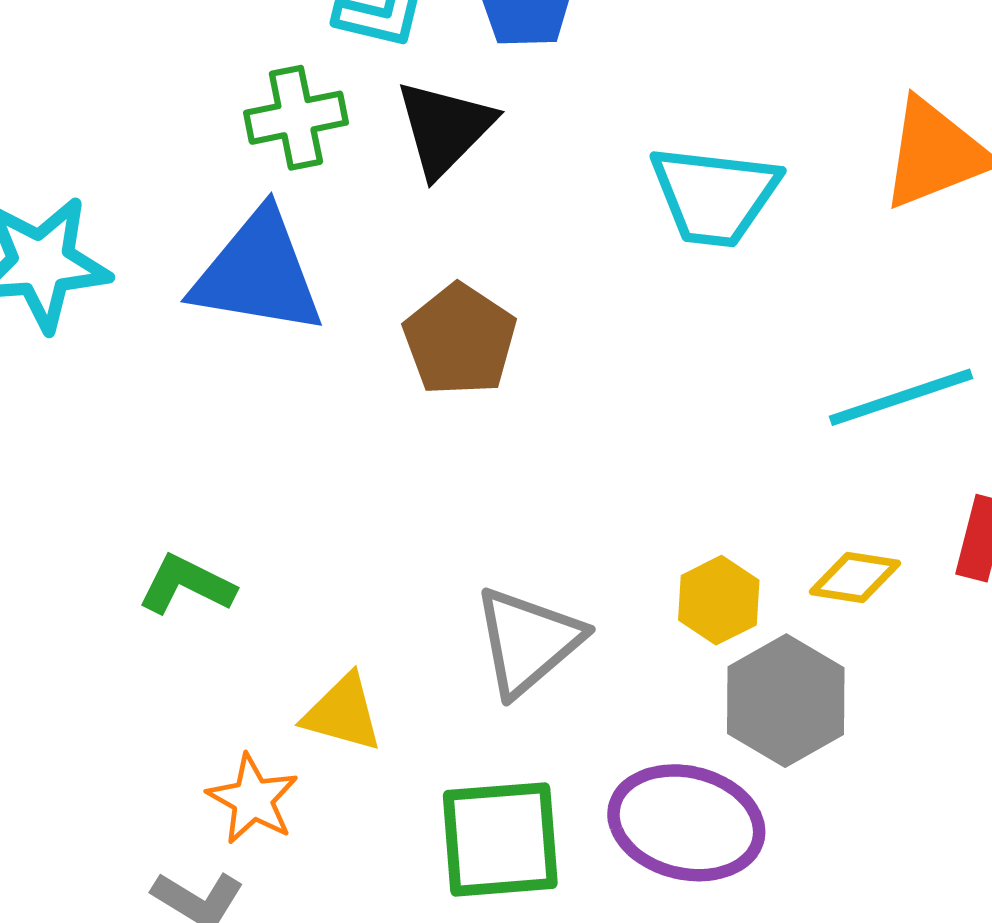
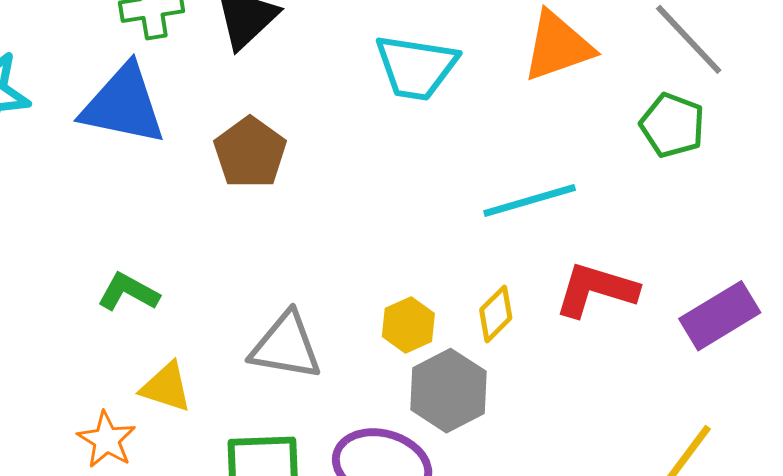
yellow diamond: (855, 577) -> (496, 314), turned -56
green L-shape: (187, 585) -> (128, 292), moved
gray triangle: (528, 641) -> (286, 346), turned 48

